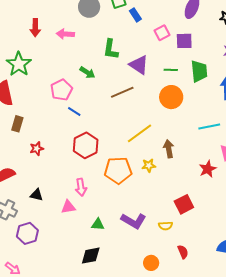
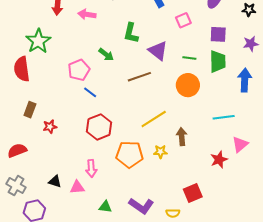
purple square: (184, 41) -> (218, 34), moved
brown rectangle: (17, 124) -> (30, 110), moved
black triangle: (37, 195) -> (55, 181), moved

